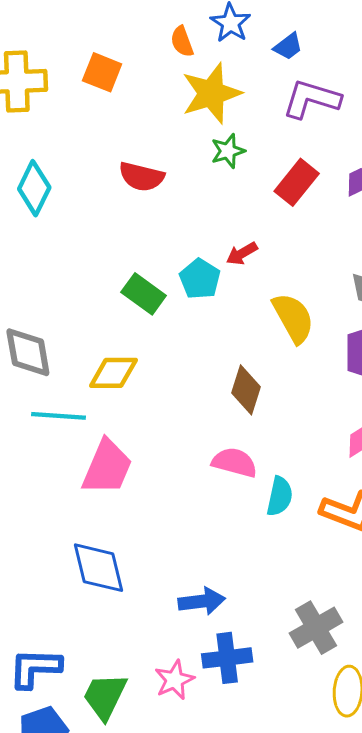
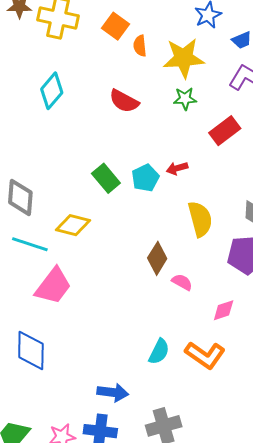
orange semicircle: (182, 41) -> (140, 46), moved
pink semicircle: (234, 462) -> (182, 282), moved, size x0.7
cyan semicircle: (280, 496) -> (159, 352), moved
blue arrow: (202, 601) -> (113, 392), moved

